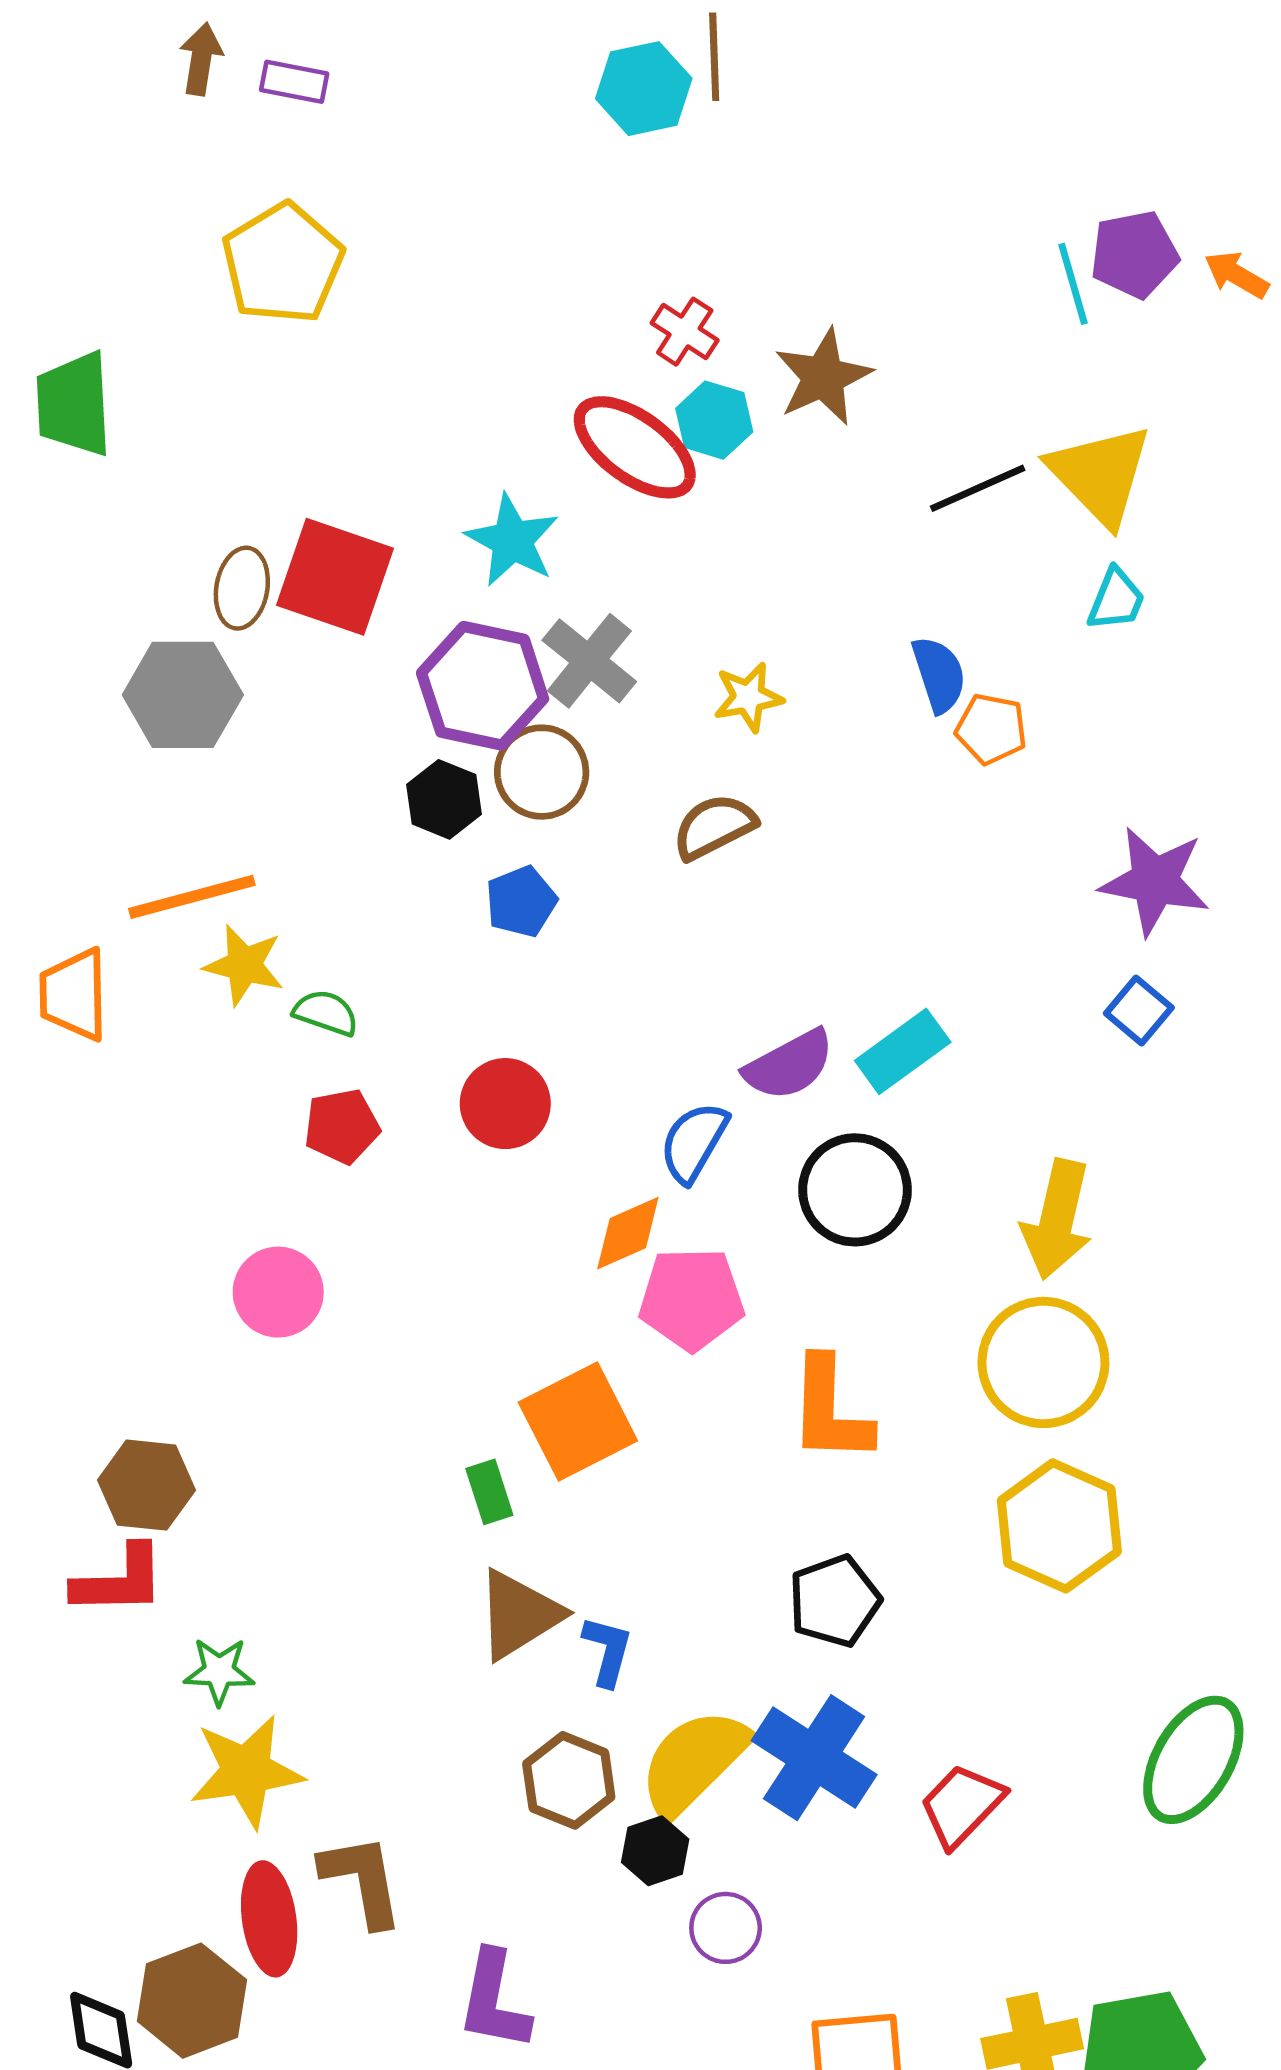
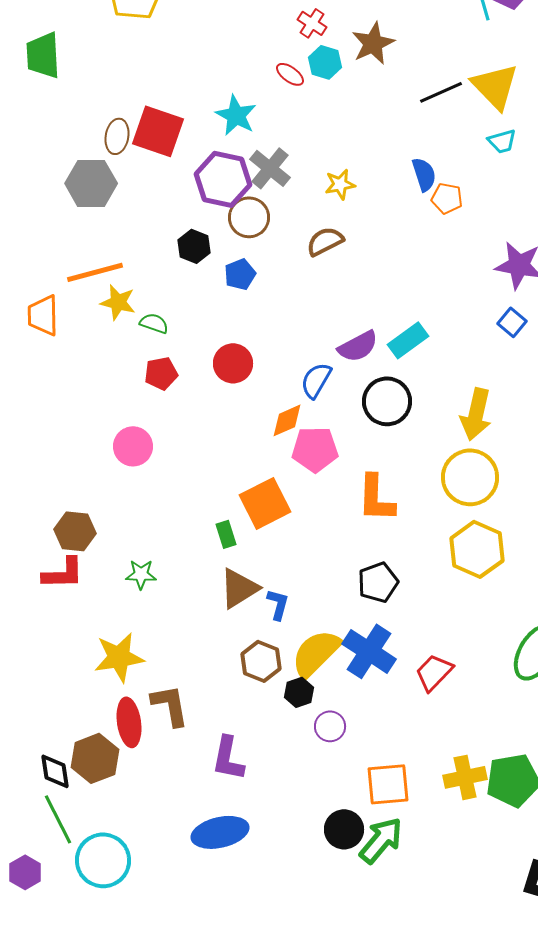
red ellipse: (635, 447) -> (290, 74), size x0.5
cyan trapezoid: (1116, 599) -> (502, 141), turned 52
black hexagon: (444, 799) -> (194, 246), moved
green star: (219, 1671) -> (141, 574), moved

